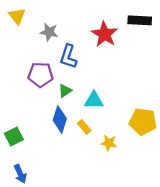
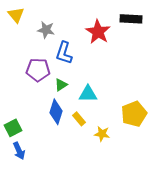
yellow pentagon: (143, 122) -> (134, 114), turned -30
blue arrow: (20, 174) -> (19, 151), moved

